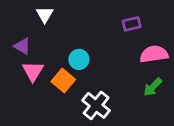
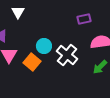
white cross: (96, 105) -> (67, 55), moved

